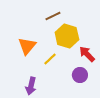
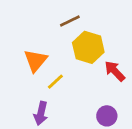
yellow line: (50, 59) -> (55, 82), moved
purple circle: (80, 75) -> (107, 116), moved

